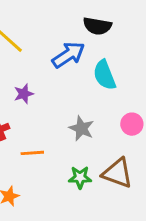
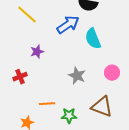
orange line: (32, 153) -> (47, 104), moved
green star: (80, 177) -> (69, 116), moved

